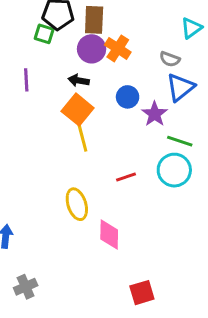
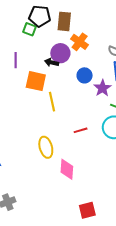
purple circle: (92, 49) -> (60, 53), moved
orange square: (78, 110) -> (36, 81), moved, turned -30

